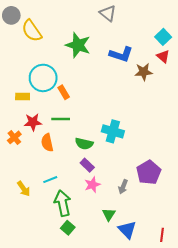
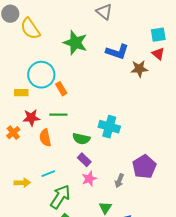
cyan square: (163, 37) -> (158, 35), turned 35
yellow arrow: (24, 189) -> (22, 183), turned -56
green arrow: (63, 203) -> (60, 197), turned 45

